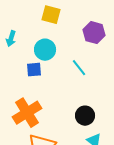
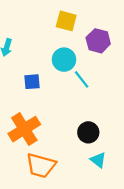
yellow square: (51, 15) -> (66, 21), moved
cyan circle: (45, 50) -> (64, 60), moved

